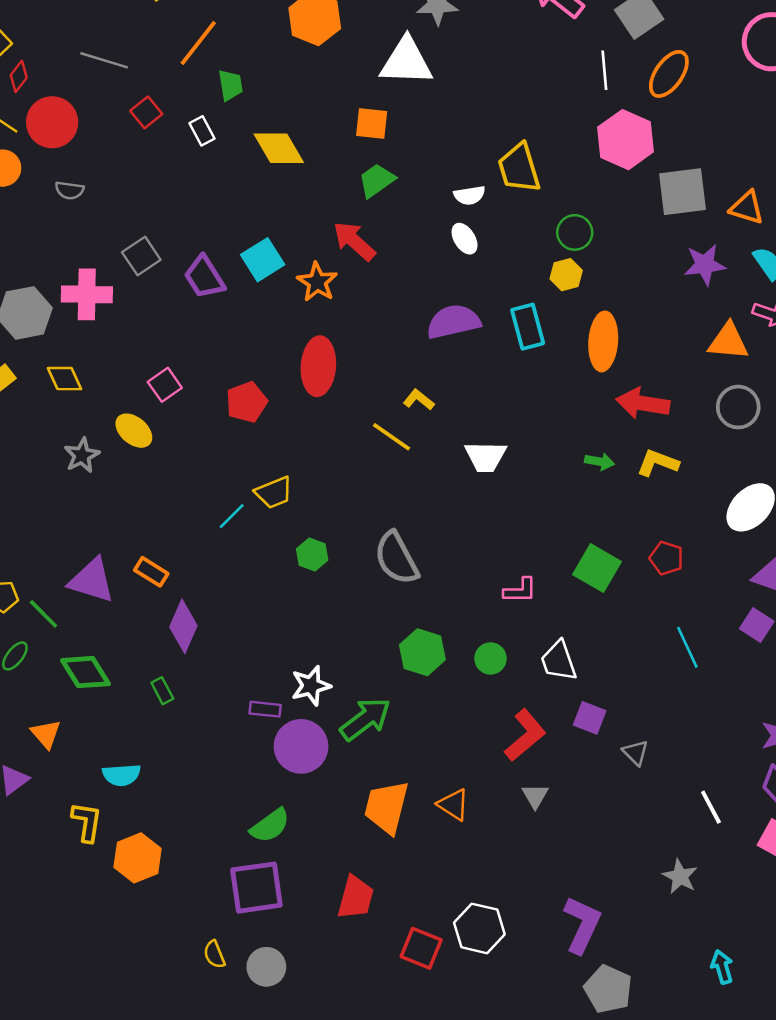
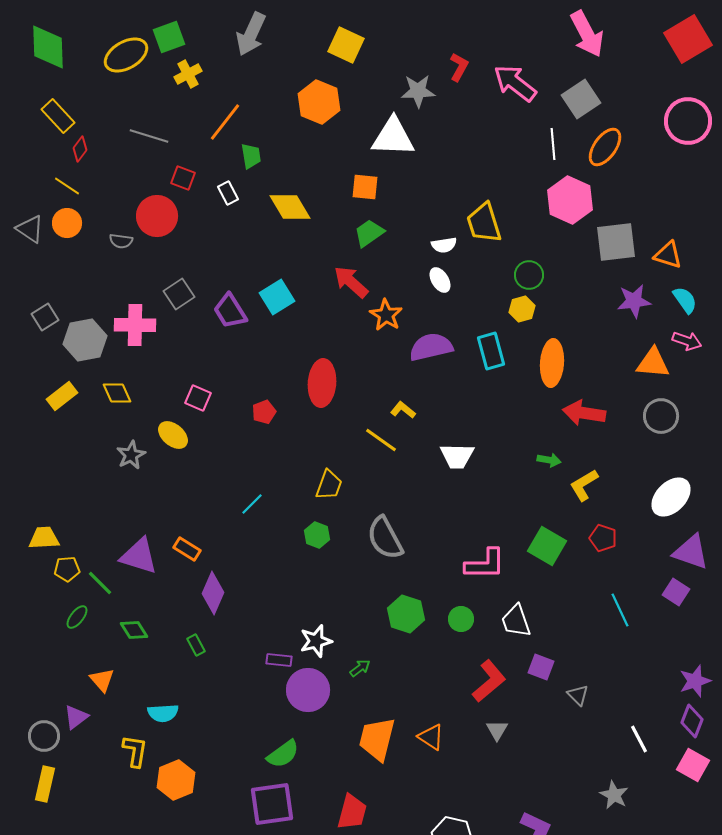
red square: (146, 112) -> (183, 178), turned -30
red circle: (52, 122) -> (157, 216), moved
orange star: (317, 282) -> (386, 315), moved
pink square: (165, 385) -> (198, 398), turned -32
red pentagon: (247, 402) -> (264, 412), size x0.7
yellow L-shape: (658, 463) -> (584, 485), moved, turned -52
yellow trapezoid: (274, 493) -> (329, 485), moved, turned -48
pink L-shape: (520, 590) -> (485, 564), size x1.5
green diamond: (86, 672) -> (134, 630), size x0.7
green arrow: (365, 719) -> (360, 668), size x0.5

